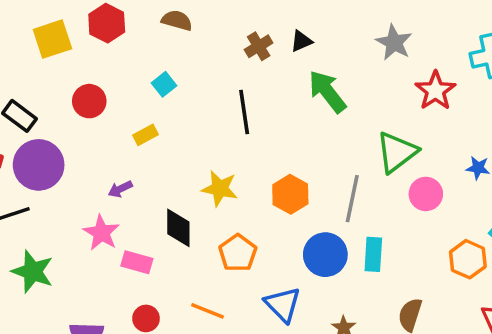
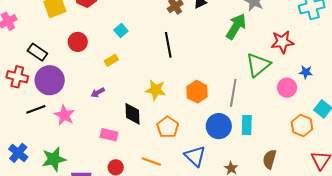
red star: (435, 91) -> (282, 42), moved, turned 30
green arrow: (327, 92) -> (236, 26), moved, turned 72
pink circle: (426, 194) -> (287, 88), moved
pink star: (101, 233) -> (64, 115), moved
green star: (33, 272) -> (54, 159), moved, turned -30

